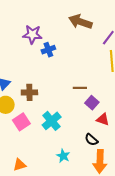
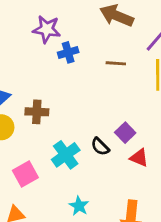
brown line: (80, 88) -> (116, 63), moved
pink square: (21, 122) -> (25, 174), moved
black semicircle: (91, 140) -> (100, 147), moved

